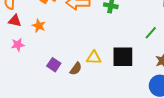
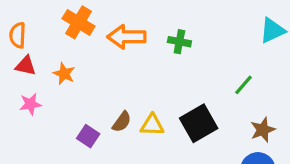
black square: (123, 57) -> (199, 123), turned -30
brown semicircle: (76, 69) -> (122, 122), moved

